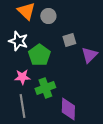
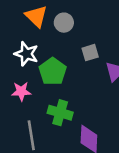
pink star: (22, 77) -> (21, 91), moved
green cross: (45, 88) -> (60, 113), turned 36

